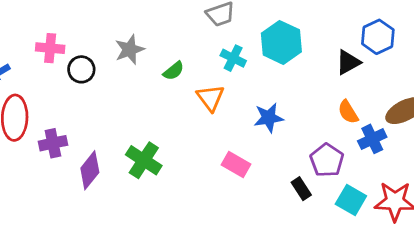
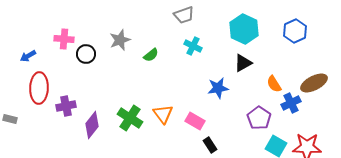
cyan hexagon: (281, 42) -> (244, 29), moved
black triangle: (348, 62) -> (243, 63), moved
orange triangle: (210, 98) -> (163, 114), moved
black rectangle: (301, 189) -> (210, 145), moved

